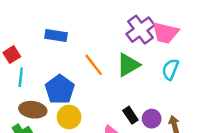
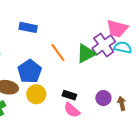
purple cross: (140, 30) -> (104, 45), moved
cyan semicircle: (170, 69) -> (123, 47), moved, turned 78
black rectangle: (130, 115) -> (69, 95), moved, turned -40

